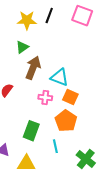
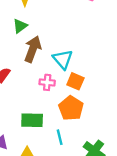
cyan triangle: (60, 77) -> (63, 59), turned 30
green rectangle: (31, 131) -> (32, 120), turned 72

